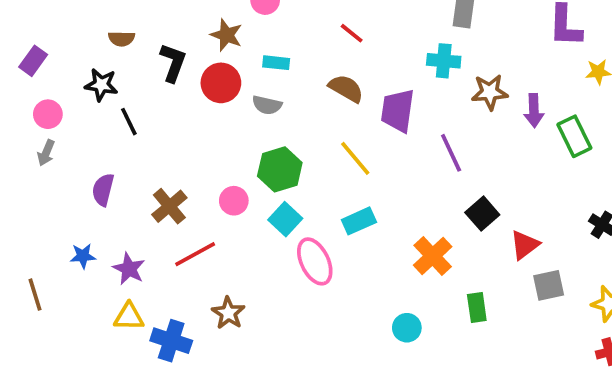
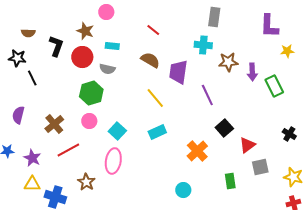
green hexagon: (280, 169) -> (91, 93), moved
pink ellipse: (315, 261) -> (113, 161), moved, turned 35
green rectangle: (477, 307) -> (230, 181), moved

